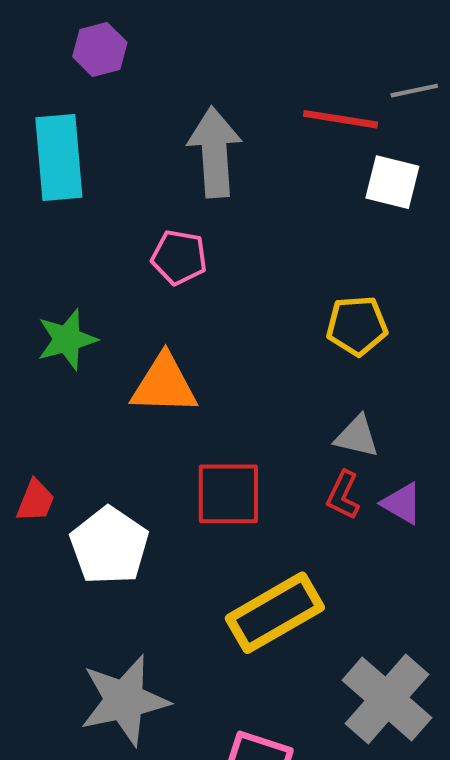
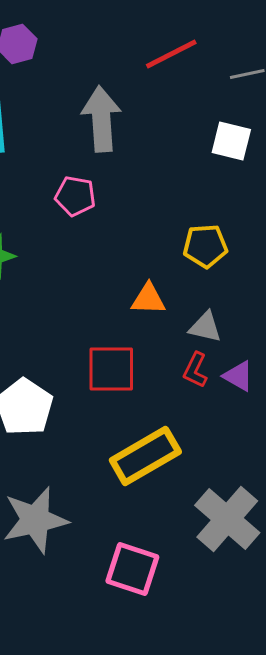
red line: (340, 119) -> (171, 54), moved, turned -36
orange triangle: (164, 384) -> (148, 299), moved, size x0.7

